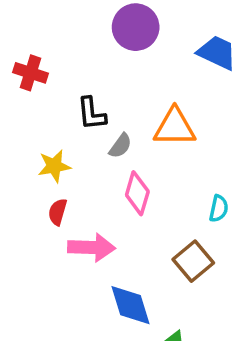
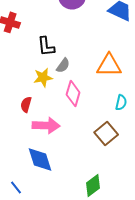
orange triangle: (175, 127) -> (109, 65), moved
yellow star: (54, 166) -> (43, 77), moved
blue diamond: (131, 305) -> (40, 159), moved

